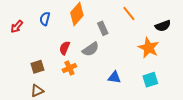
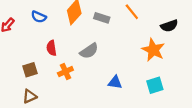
blue semicircle: (45, 19) -> (39, 17), turned -80
gray rectangle: (103, 28) -> (102, 18), moved, turned -48
red semicircle: (65, 48) -> (51, 48), moved, turned -32

